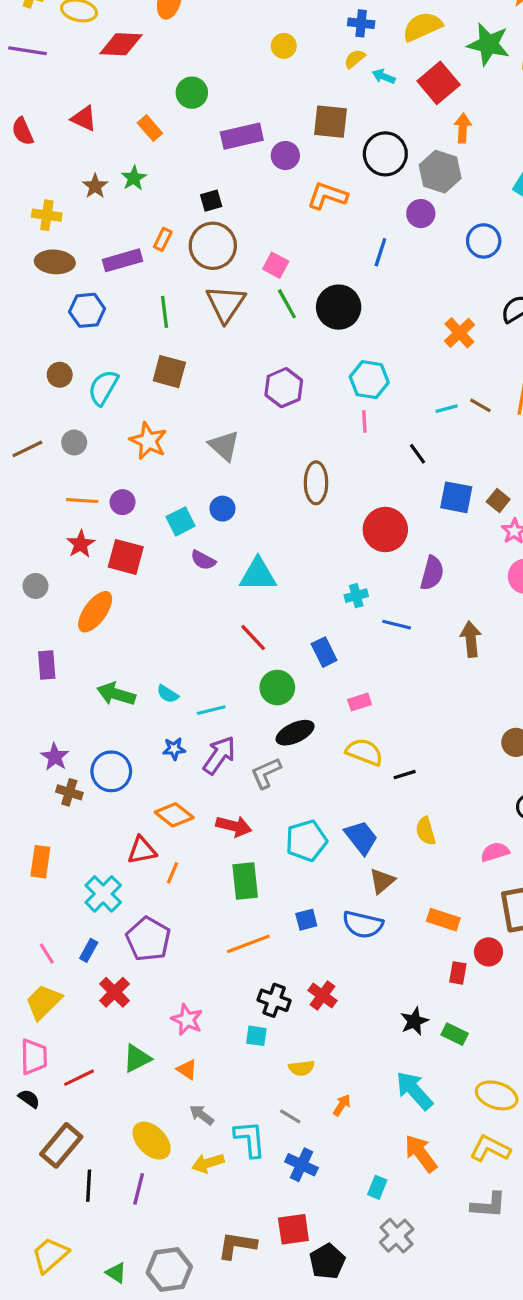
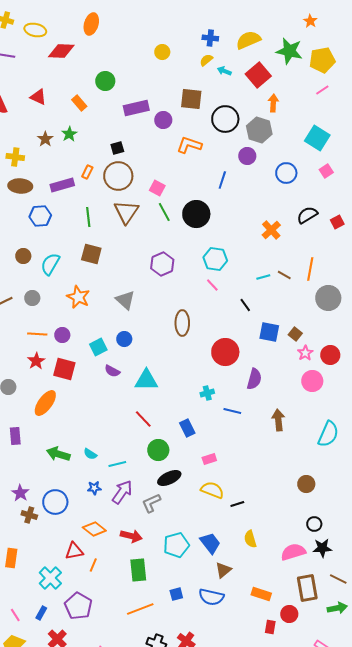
pink line: (364, 422) -> (212, 285), turned -40
pink semicircle: (495, 852) -> (293, 552), size x1.4

